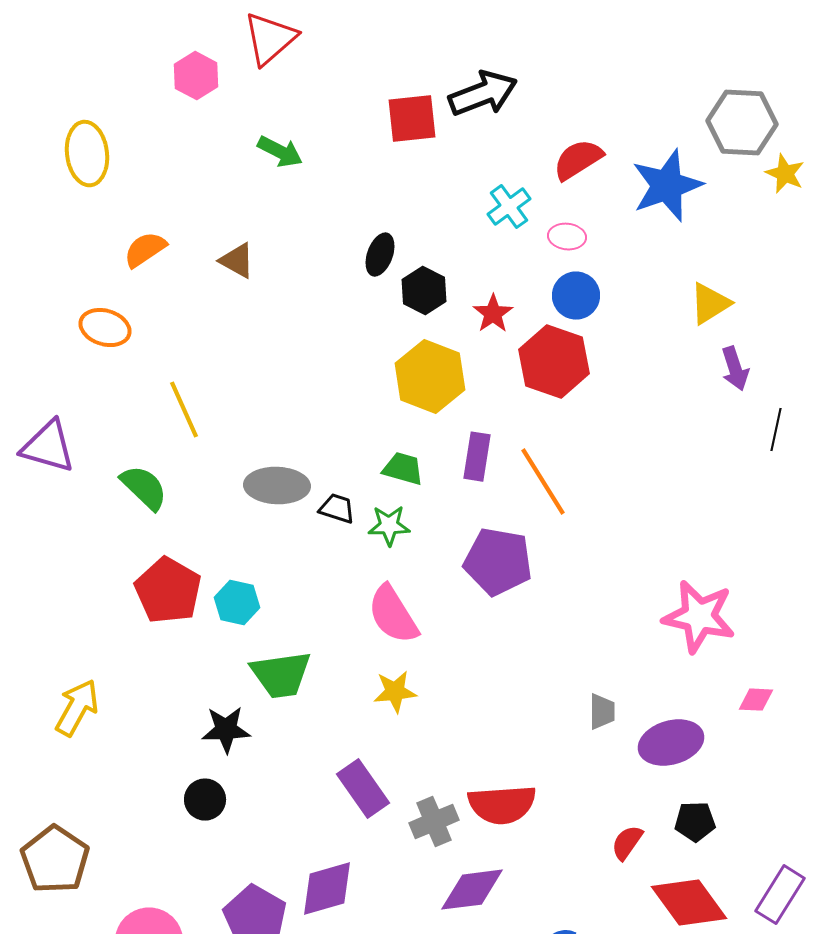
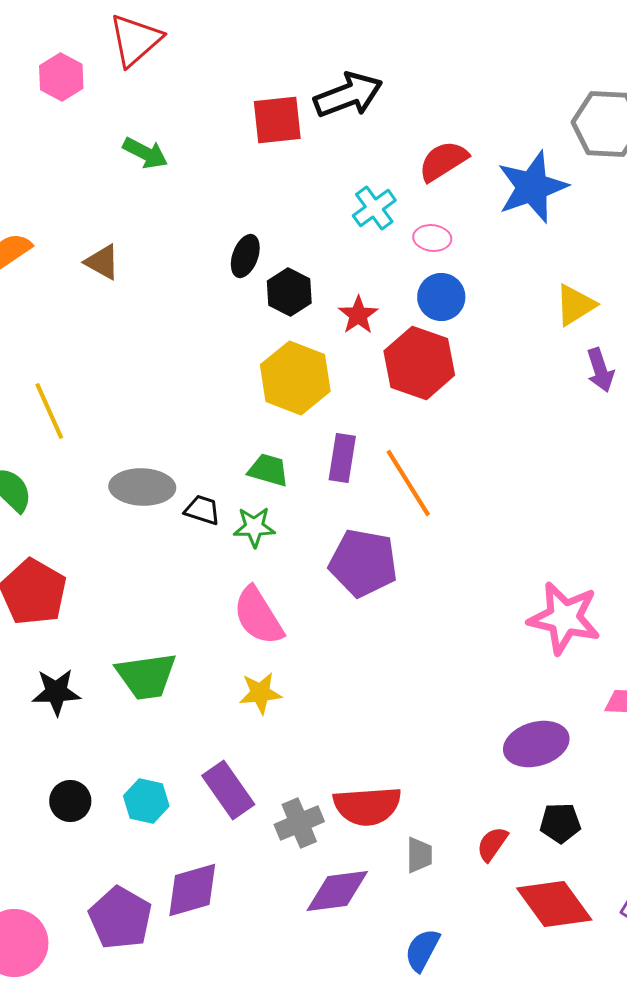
cyan hexagon: (237, 603) -> (146, 801), moved
gray trapezoid: (602, 712) -> (419, 855), moved
black star: (226, 730) -> (56, 692), moved

